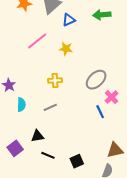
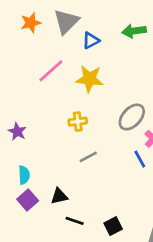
yellow star: (66, 49) -> (89, 79), size x1.5
cyan semicircle: (21, 105) -> (24, 175), moved
gray line: (50, 107) -> (88, 157), moved
purple square: (15, 148) -> (28, 200), moved

